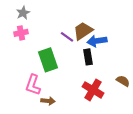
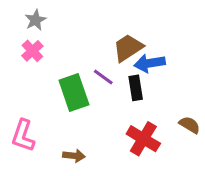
pink cross: (21, 33) -> (32, 51), turned -32
purple line: (67, 37) -> (103, 77), moved
pink L-shape: (33, 85) -> (23, 136), moved

